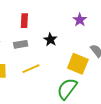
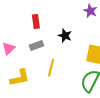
yellow line: (31, 69) -> (51, 68), turned -42

